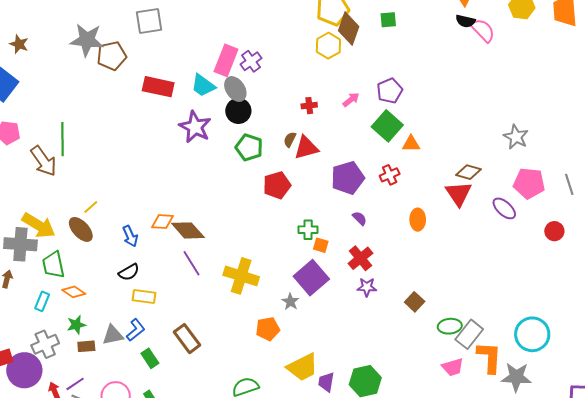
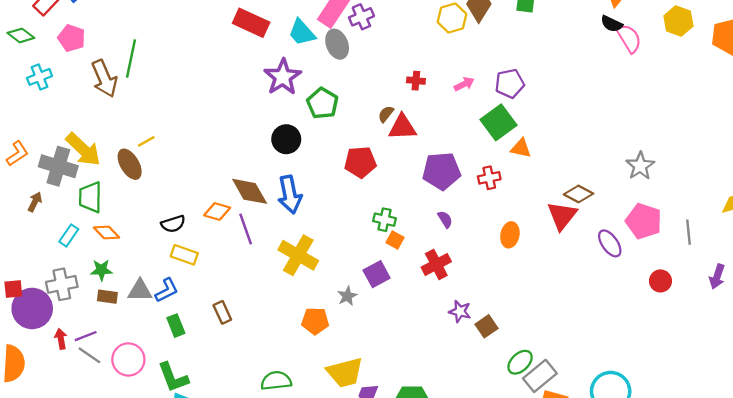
black circle: (238, 111) -> (286, 139), moved
green pentagon: (249, 147) -> (322, 103), moved
orange diamond: (163, 222) -> (217, 211), moved
blue arrow: (130, 236) -> (290, 194), moved, size x1.5
purple square: (311, 278) -> (377, 274), size x0.7
purple star: (367, 287) -> (460, 311), moved
green ellipse: (450, 326) -> (520, 362), turned -50
brown rectangle: (187, 339) -> (222, 312), size x0.7

